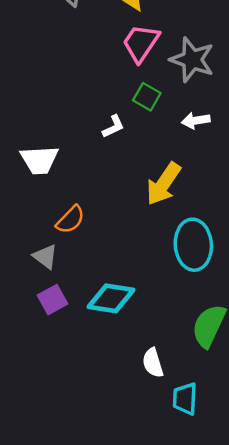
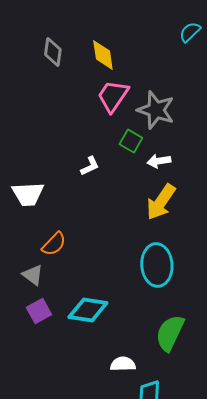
green square: (147, 97) -> (131, 141), moved
yellow arrow: (164, 184) -> (161, 202), moved
white semicircle: (153, 363) -> (123, 364), turned 105

